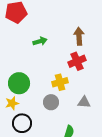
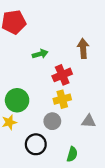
red cross: (77, 61) -> (62, 75), moved
black circle: (22, 123) -> (36, 144), moved

